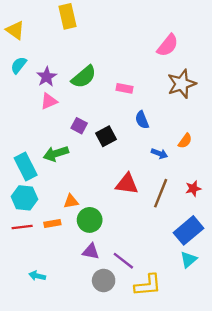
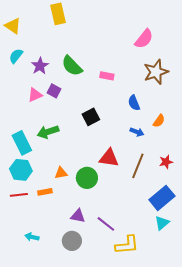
green semicircle: (84, 77) -> (72, 66), turned 85
pink triangle: (49, 101) -> (35, 95), moved
blue semicircle: (142, 120) -> (134, 103), moved
purple square: (79, 126) -> (54, 91), moved
green circle: (90, 220) -> (87, 178), moved
gray circle: (104, 280) -> (72, 241), moved

